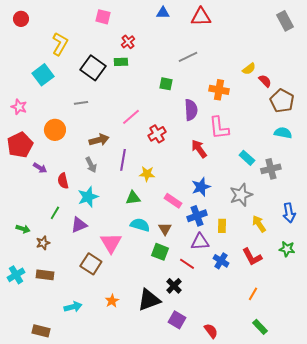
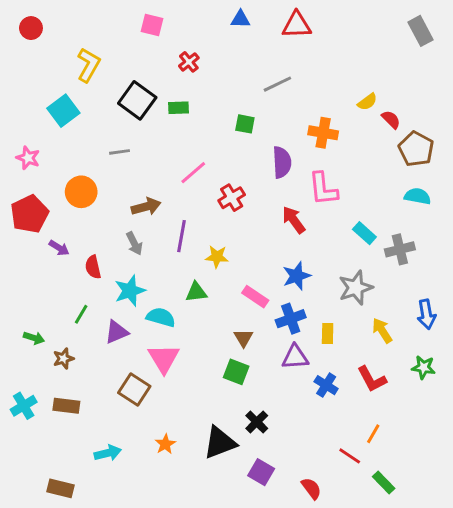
green rectangle: (121, 62) -> (179, 108), moved
cyan semicircle: (140, 225) -> (161, 317), moved
red line: (187, 264) -> (350, 456), moved

